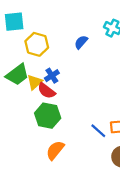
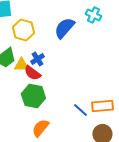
blue semicircle: (81, 42) -> (64, 28), size x1.6
yellow triangle: (35, 82) -> (21, 65), turned 42

